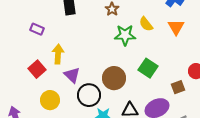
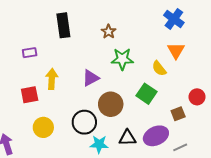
yellow semicircle: (146, 24) -> (159, 68), moved
purple rectangle: (37, 29) -> (30, 53), turned -32
red square: (37, 69) -> (30, 95), turned 30
purple triangle: (72, 75) -> (91, 78), moved, turned 48

